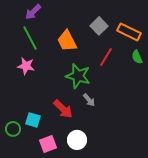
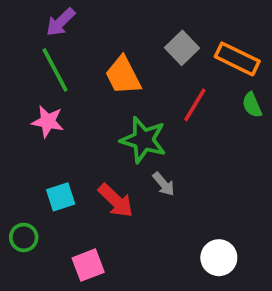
cyan square: (33, 120) -> (61, 197), moved, turned -35
white circle: (77, 140) -> (219, 258), moved

